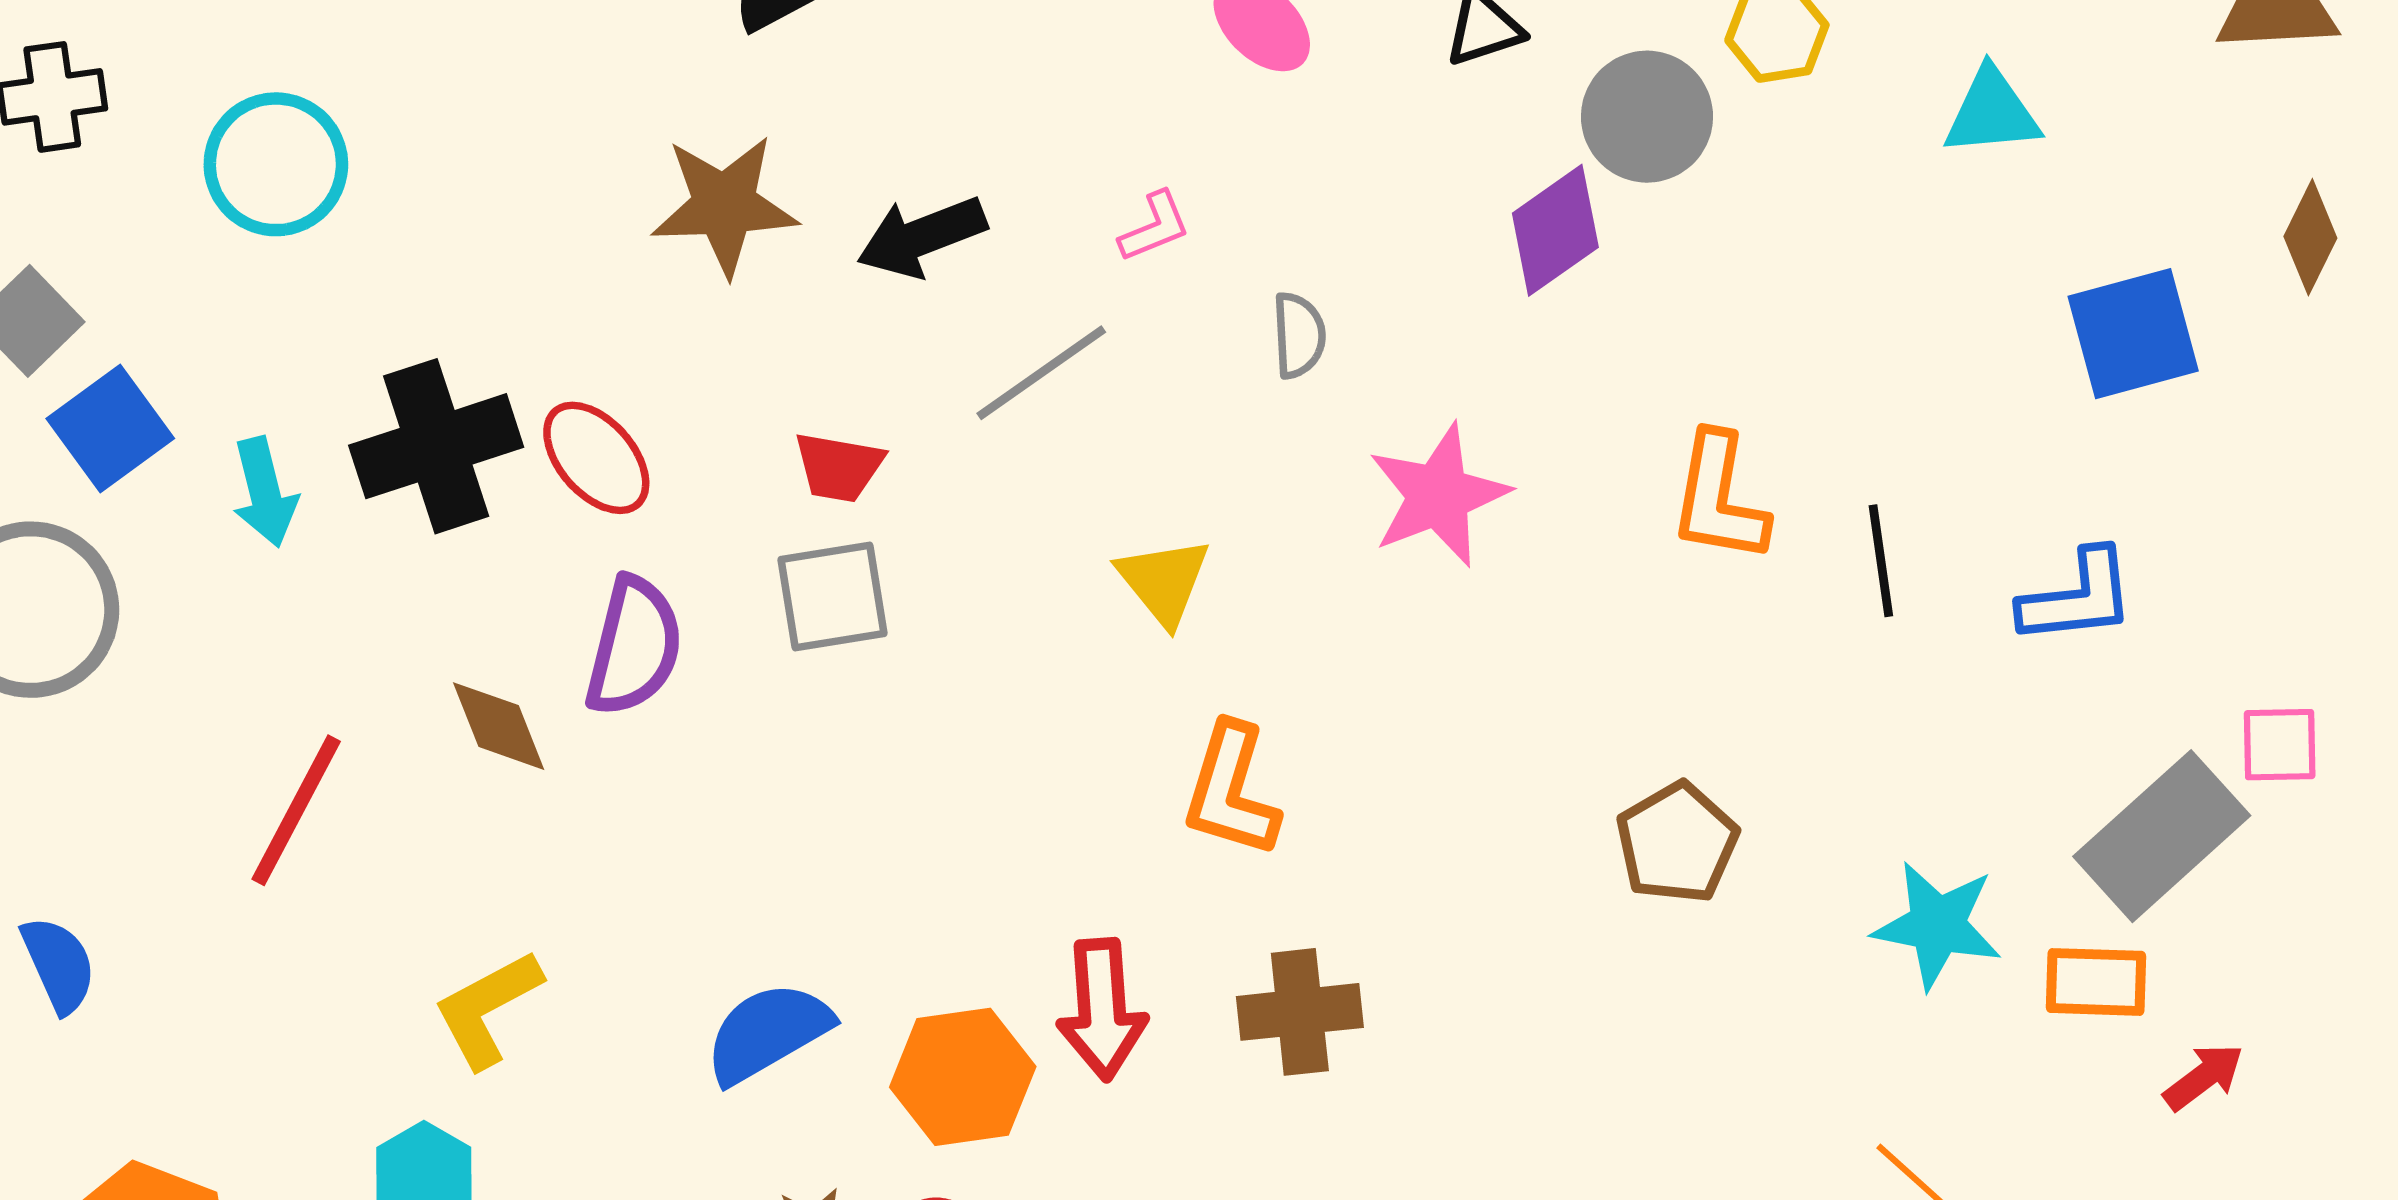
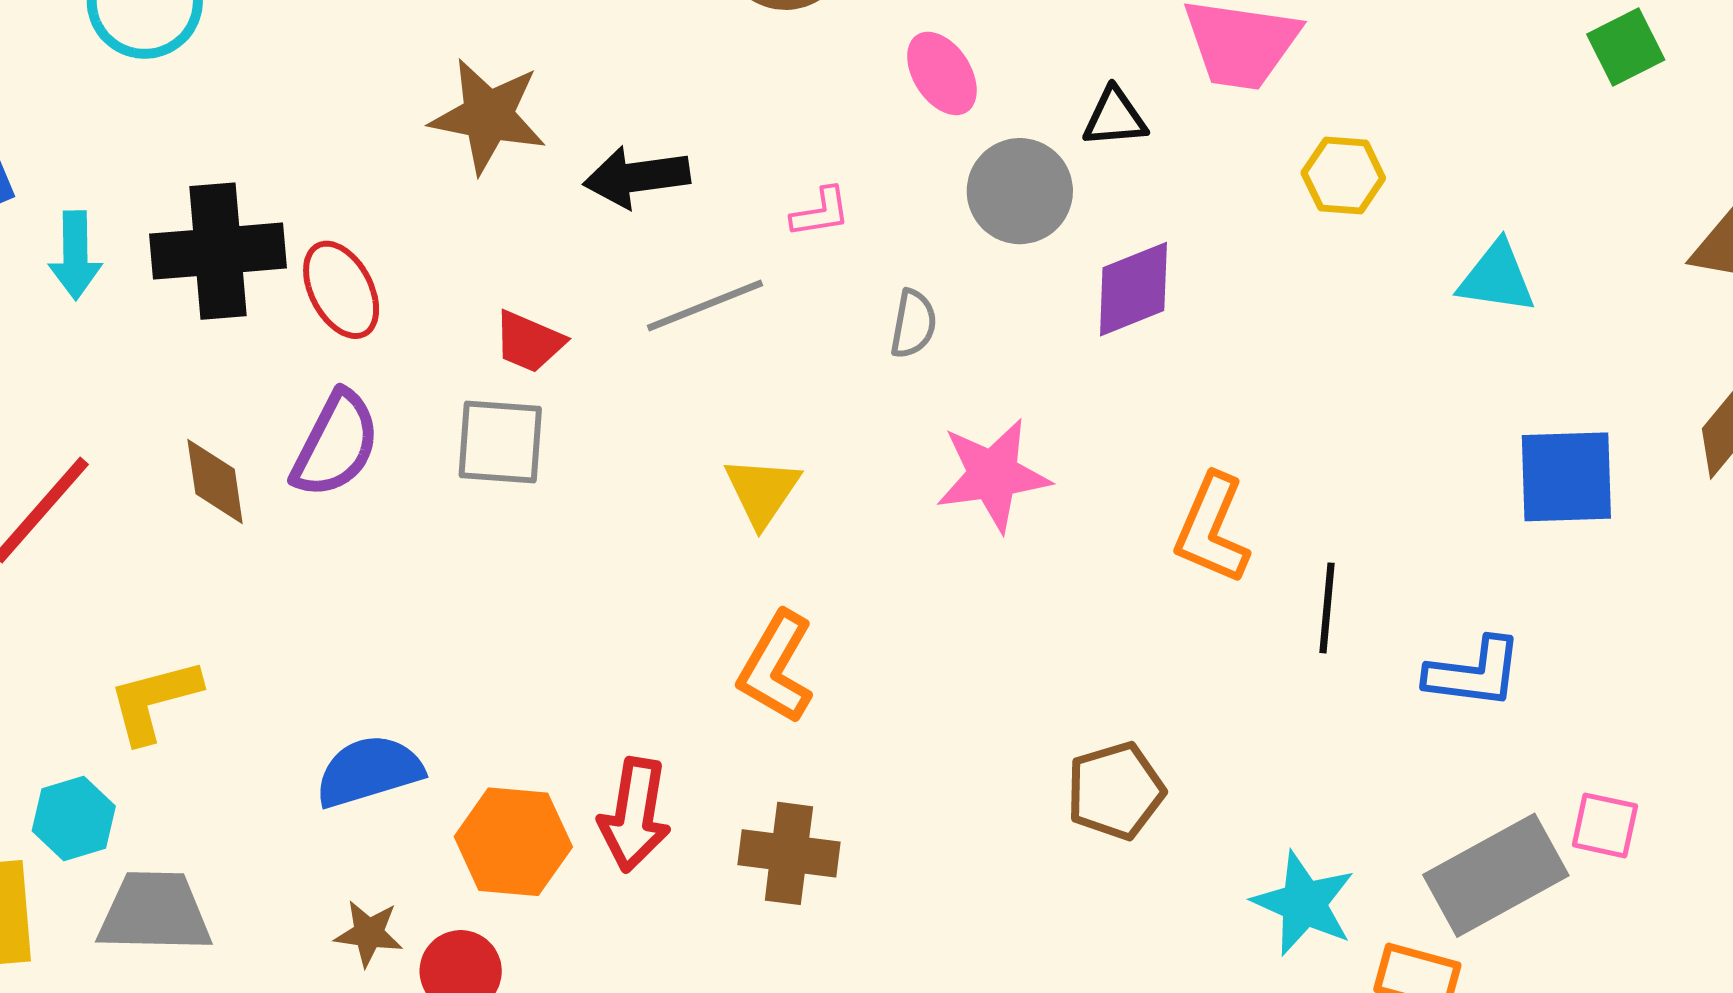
gray circle: (1647, 117) -> (1020, 191), moved

